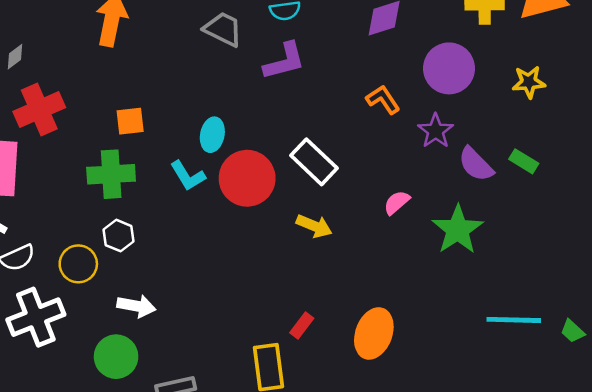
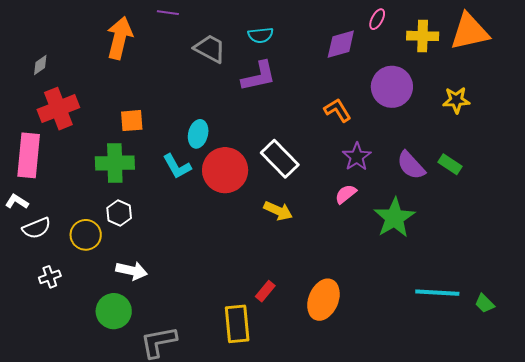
purple star: (436, 131) -> (357, 157), moved
white cross: (36, 317) -> (50, 277), size x0.5

